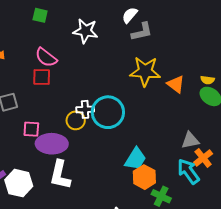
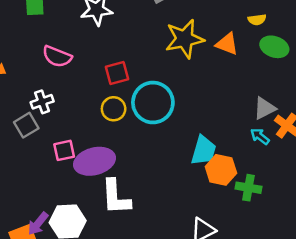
red square: (42, 77) -> (117, 73), moved
yellow semicircle: (208, 80) -> (257, 20), moved
white cross: (85, 109) -> (42, 102), moved
yellow circle: (76, 120) -> (114, 109), moved
cyan arrow: (188, 171) -> (260, 136), moved, size x0.6

